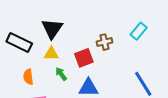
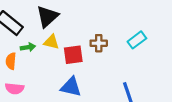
yellow triangle: (51, 54) -> (51, 42), moved
green arrow: (61, 74) -> (28, 47), moved, turned 104

